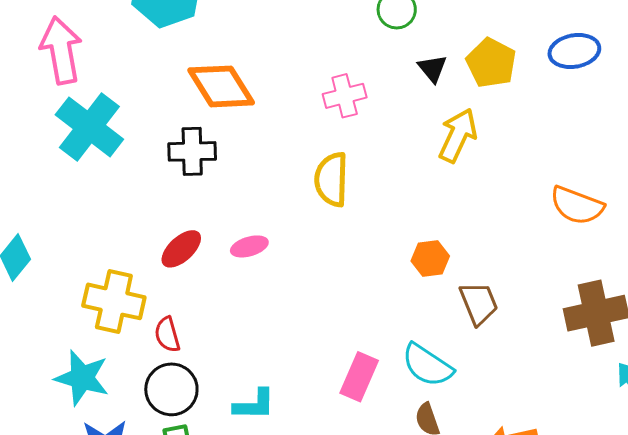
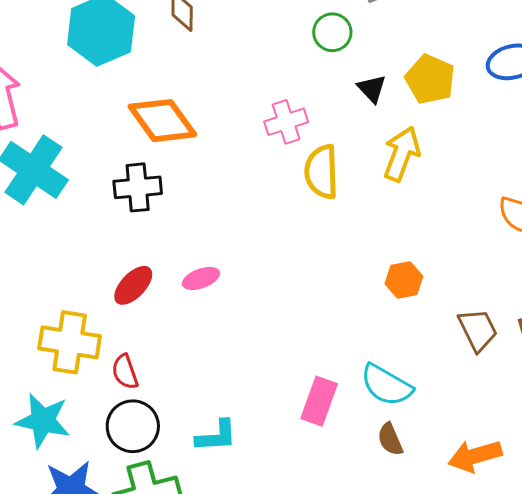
yellow semicircle: (331, 179) -> (322, 172), moved
orange hexagon: (430, 258) -> (404, 280), moved
brown trapezoid: (479, 303) -> (478, 330), moved

